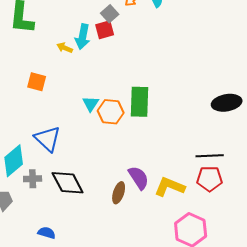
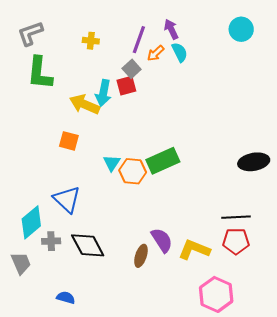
yellow arrow: (65, 48) -> (85, 104), size x1.8
orange square: (37, 82) -> (69, 141), moved
green rectangle: (140, 102) -> (163, 161), turned 64

